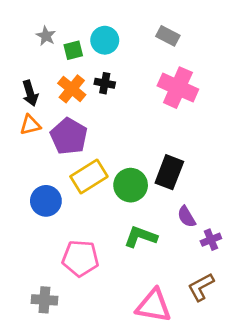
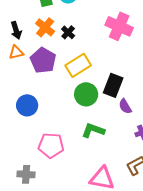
black cross: (105, 83) -> (68, 32), moved, turned 32
yellow rectangle: (89, 176) -> (78, 65), moved
purple semicircle: (187, 217) -> (125, 106), moved

